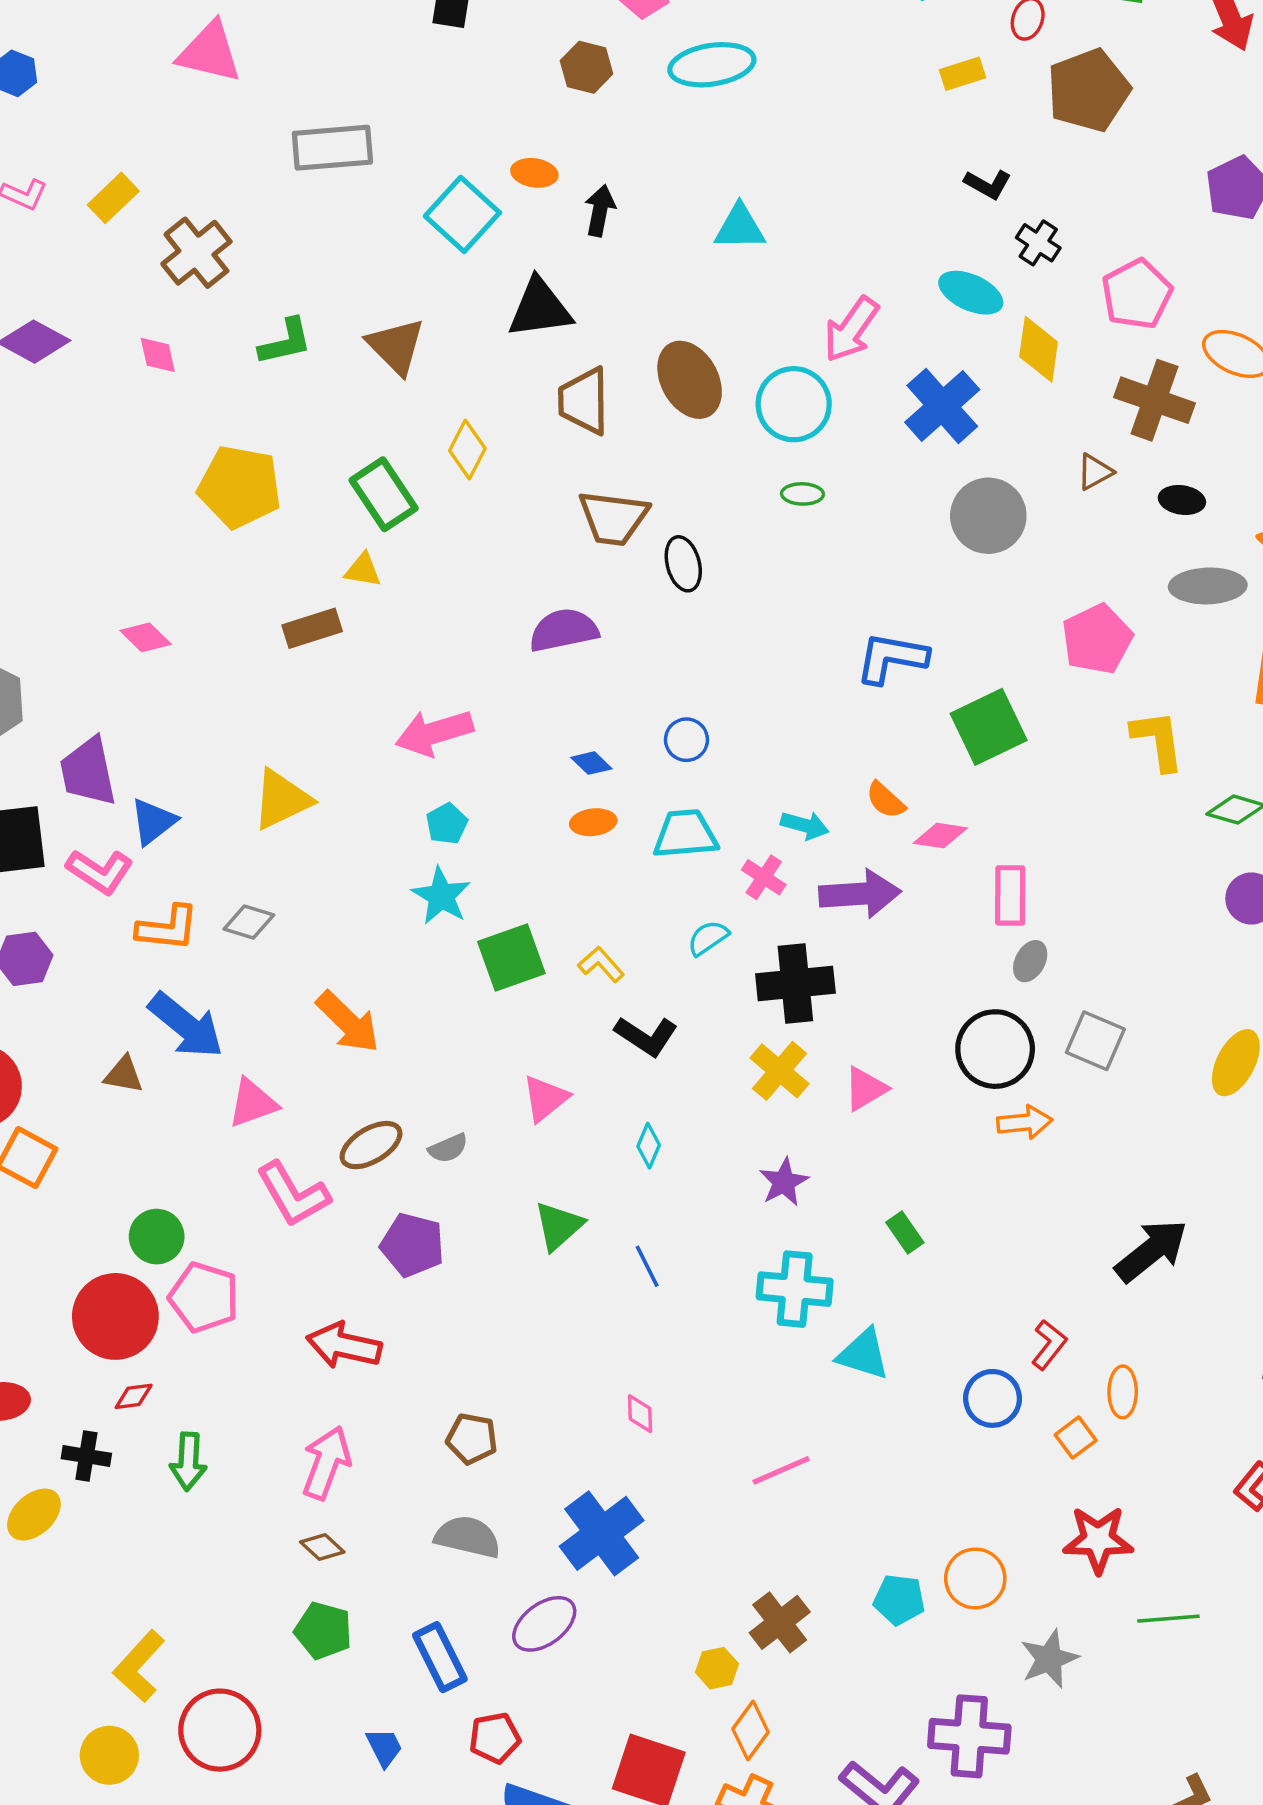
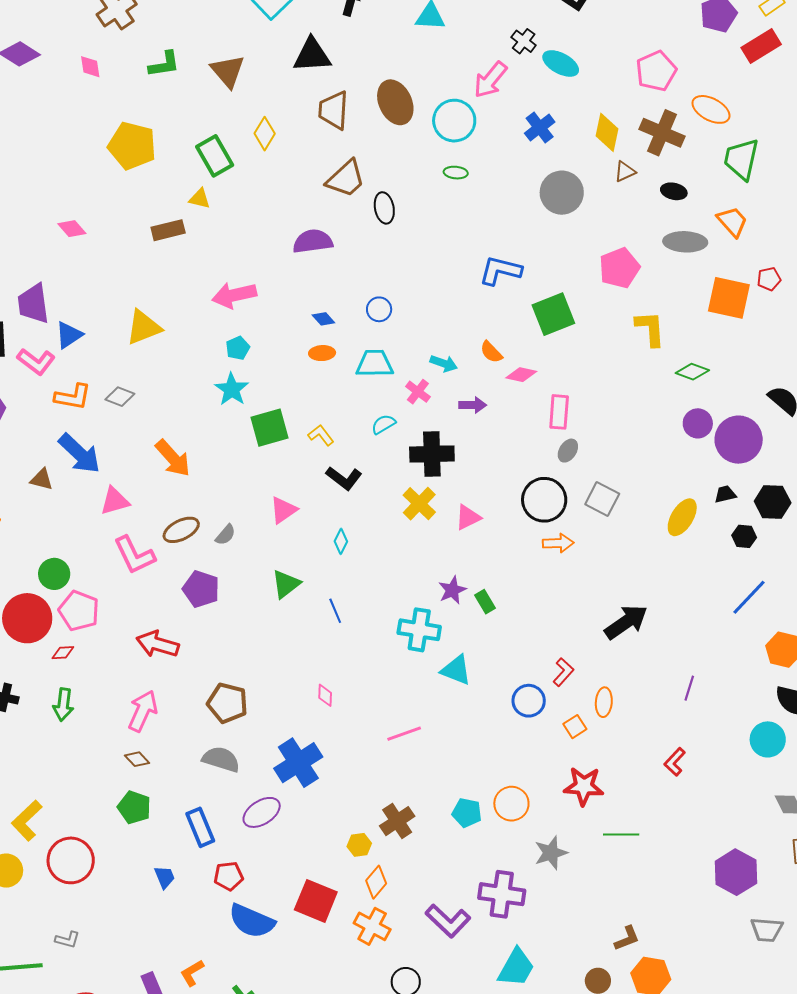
black cross: (1038, 243) -> (524, 41), moved
yellow diamond: (1039, 349) -> (607, 132), moved
blue cross: (942, 406) -> (540, 128), size x0.7
brown trapezoid: (613, 518) -> (346, 179), turned -54
purple arrow: (860, 894) -> (473, 405), size x0.6
gray semicircle: (448, 1148) -> (225, 535), turned -30
purple star: (784, 1182) -> (452, 590), moved
red diamond: (134, 1396) -> (63, 653), moved
brown pentagon: (472, 1439) -> (227, 703), size x1.4

